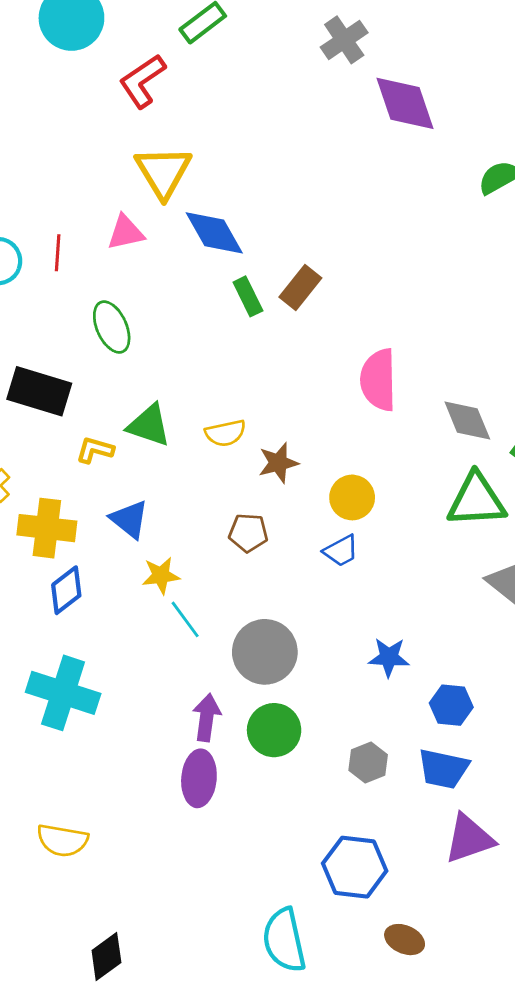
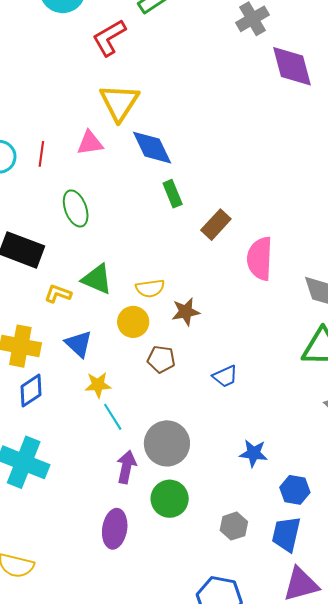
brown rectangle: (300, 287) -> (216, 225), moved
yellow circle: (352, 497) -> (133, 322), moved
purple arrow: (207, 718) -> (126, 467), moved
blue trapezoid: (443, 769) -> (286, 534), turned 87

